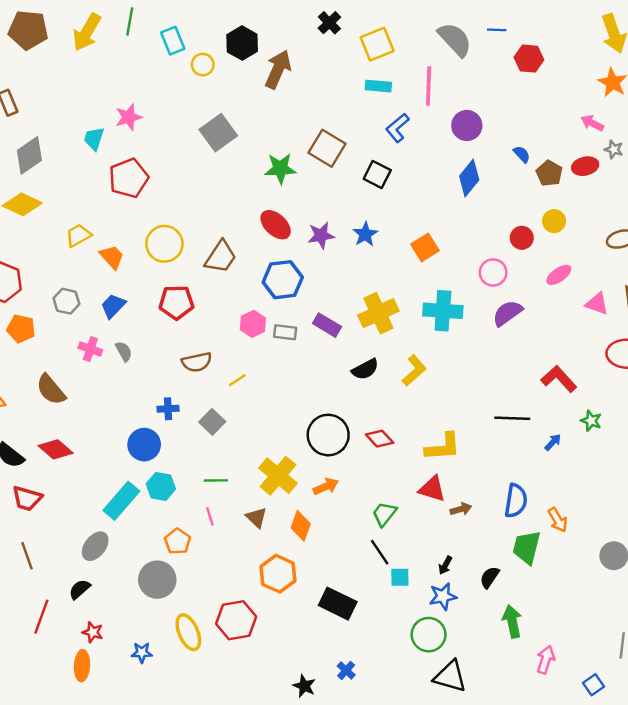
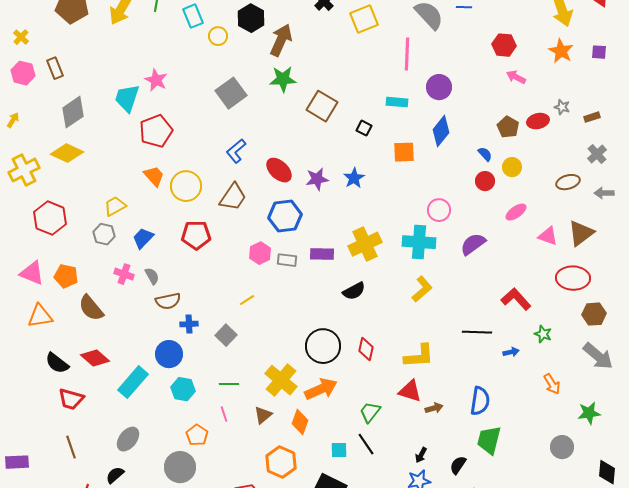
red hexagon: (529, 59) -> (504, 45), moved
cyan rectangle: (378, 86) -> (397, 102), moved
pink star: (129, 117) -> (156, 80), turned -30
pink arrow: (592, 123) -> (516, 77), moved
blue L-shape: (397, 128) -> (236, 151), moved
cyan trapezoid: (94, 139) -> (127, 98), size x1.4
blue semicircle: (522, 154) -> (485, 154), moved
green star: (280, 169) -> (283, 79), moved
black square: (377, 174) -> (364, 128), size x0.7
yellow trapezoid: (78, 235) -> (115, 206), moved
orange square: (425, 247) -> (404, 152), moved, turned 30
orange trapezoid: (112, 257) -> (154, 176), moved
pink circle: (493, 272) -> (439, 210), moved
purple rectangle: (327, 325) -> (322, 254), turned -30
orange pentagon: (21, 329) -> (66, 276), moved
brown semicircle: (197, 362) -> (168, 301), moved
yellow L-shape: (414, 370) -> (422, 289), moved
red diamond: (380, 439) -> (366, 349), turned 55
blue arrow: (553, 442) -> (511, 352), turned 35
orange arrow: (326, 486) -> (321, 389), size x1.5
cyan rectangle: (121, 501) -> (133, 382), moved
brown triangle: (256, 517) -> (263, 415), turned 36
orange arrow: (558, 520) -> (552, 384), moved
cyan square: (400, 577) -> (339, 450), moved

